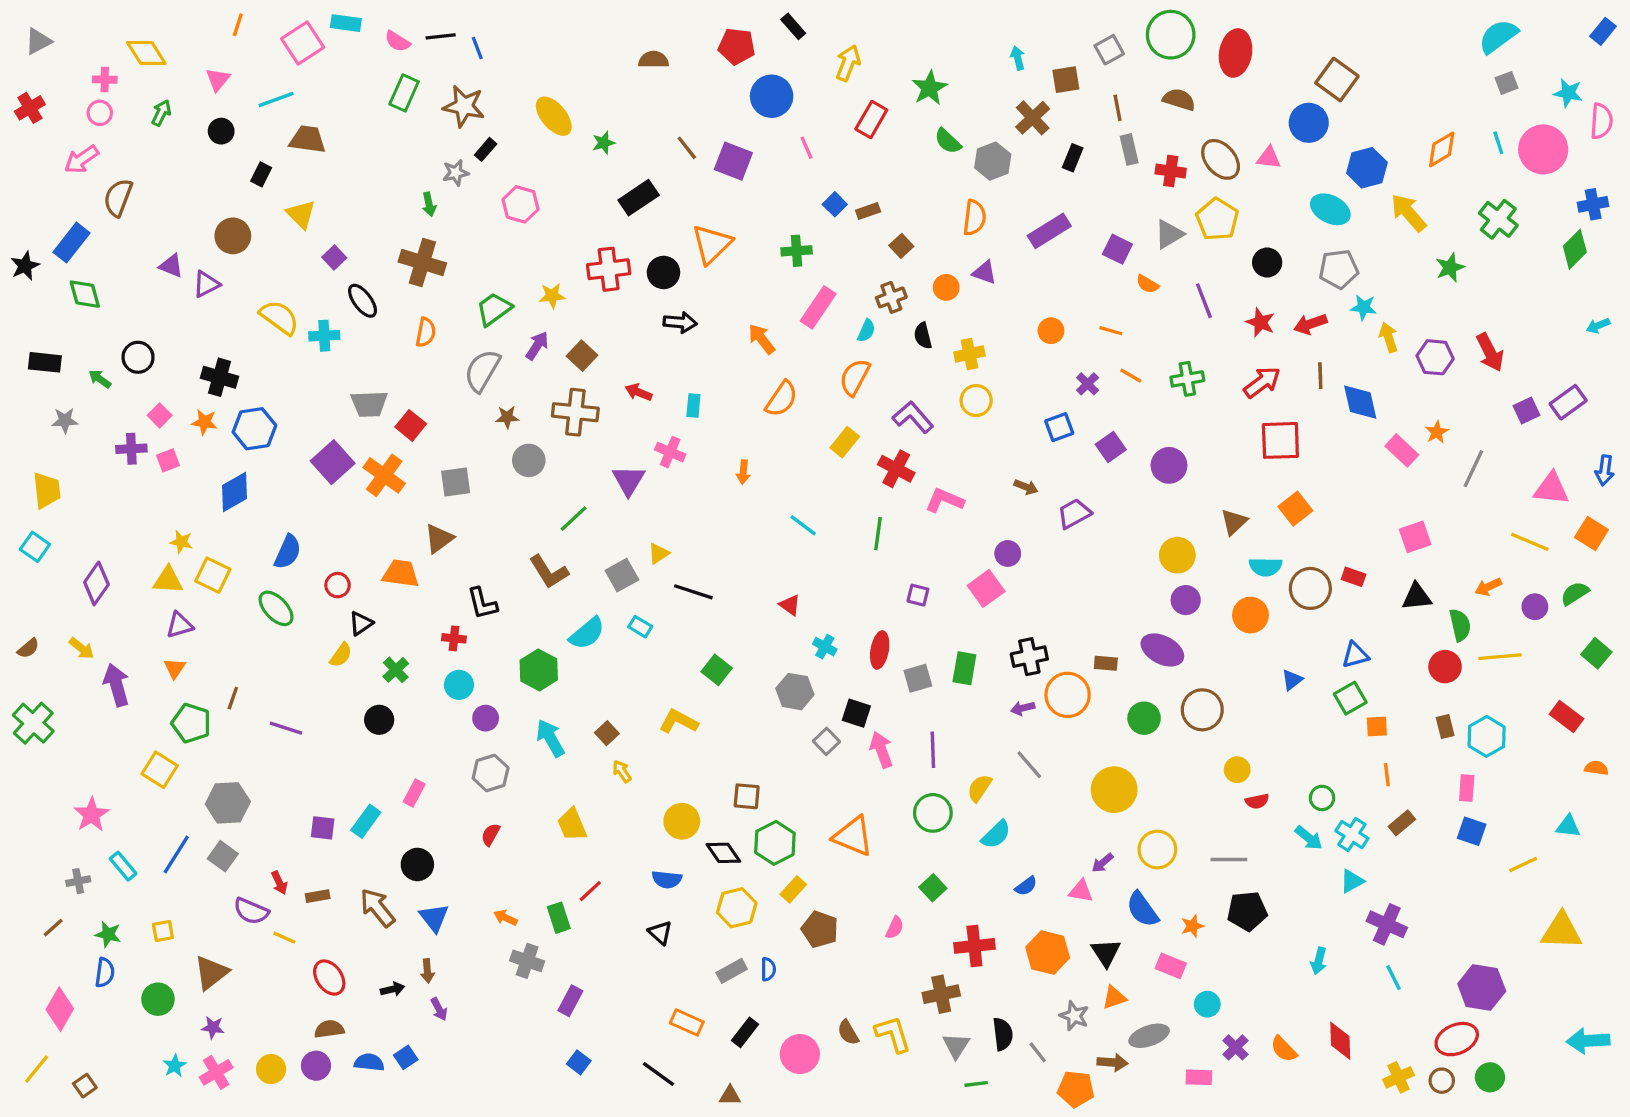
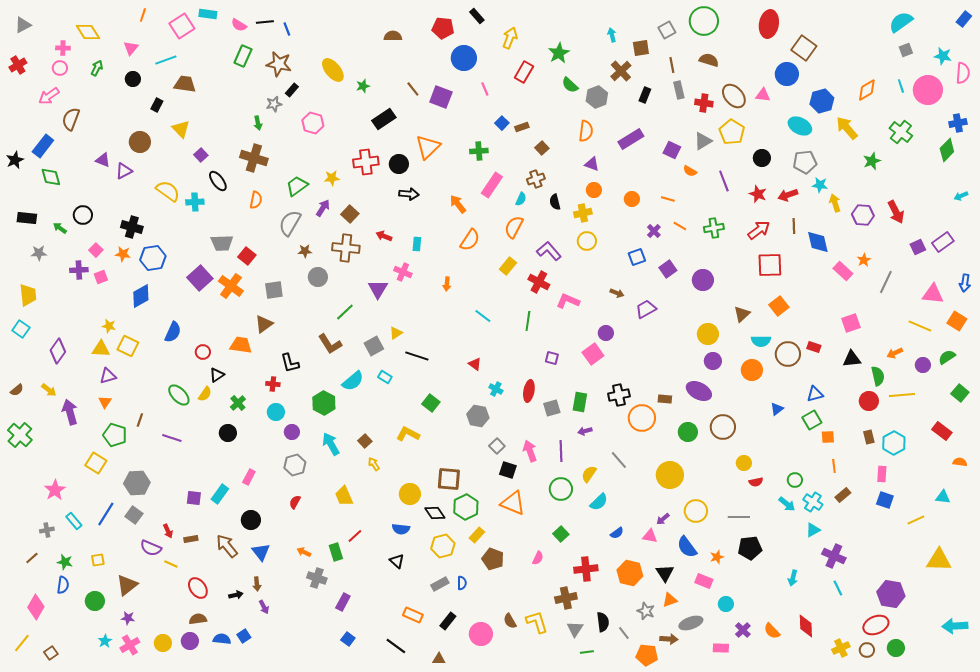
red ellipse: (1236, 53) -> (769, 24), moved
orange circle: (946, 287) -> (594, 190), moved
green ellipse: (276, 608) -> (179, 395), moved
purple arrow: (1023, 708) -> (585, 431), moved
black square: (856, 713) -> (508, 470), moved
brown square: (747, 796) -> (449, 479), size x1.4

